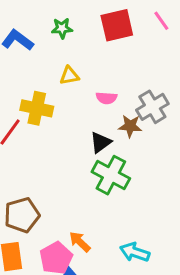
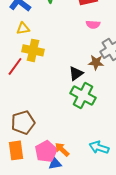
yellow triangle: (69, 76) -> (23, 28), moved
pink semicircle: (106, 98) -> (93, 24), moved
orange arrow: (80, 242) -> (62, 149), moved

